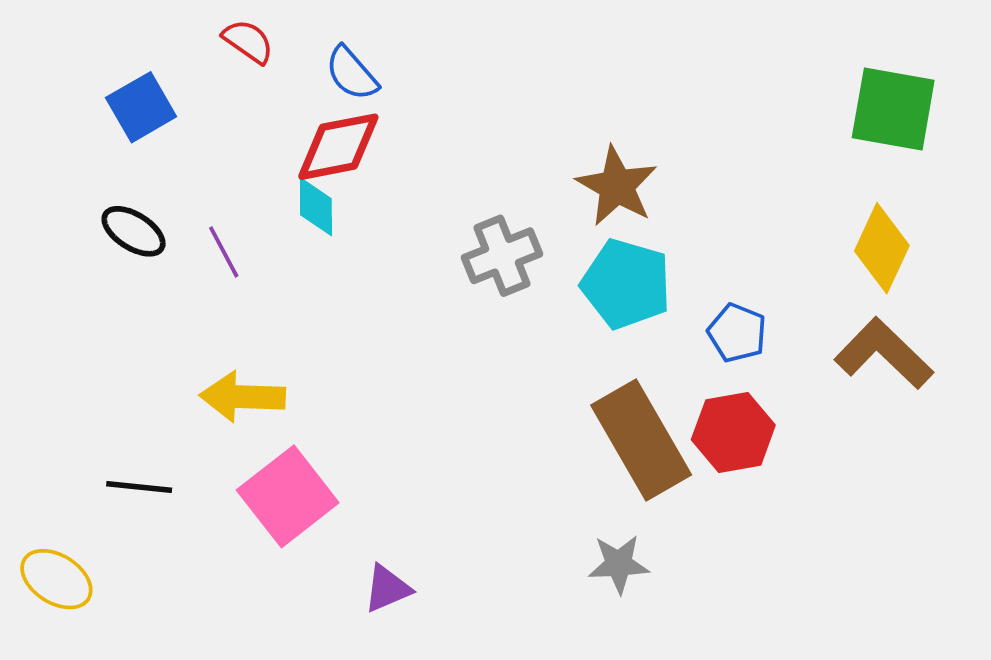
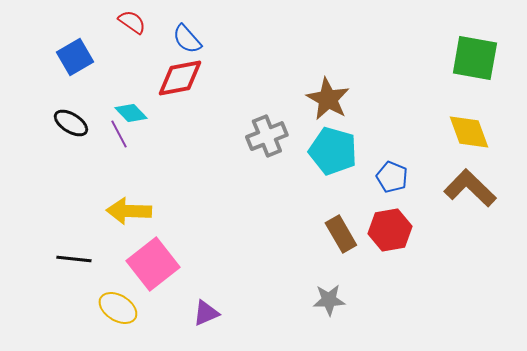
cyan diamond: (316, 207) -> (131, 113), moved, turned -44
yellow diamond: (882, 248) -> (469, 132), turned -45
brown rectangle: (641, 440) -> (341, 234), size x0.6
yellow ellipse: (56, 579) -> (118, 308), moved

